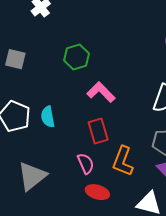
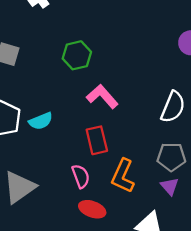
cyan semicircle: (48, 117) -> (41, 121), turned -105

